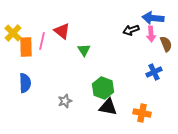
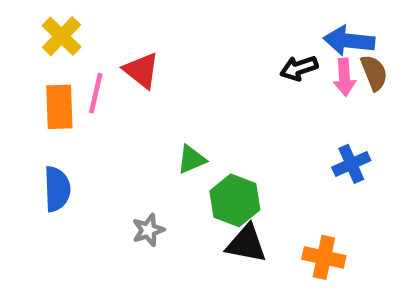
yellow cross: (13, 33) -> (62, 36), moved
brown semicircle: (166, 44) -> (374, 73), moved
green triangle: (84, 50) -> (192, 159), moved, turned 40

